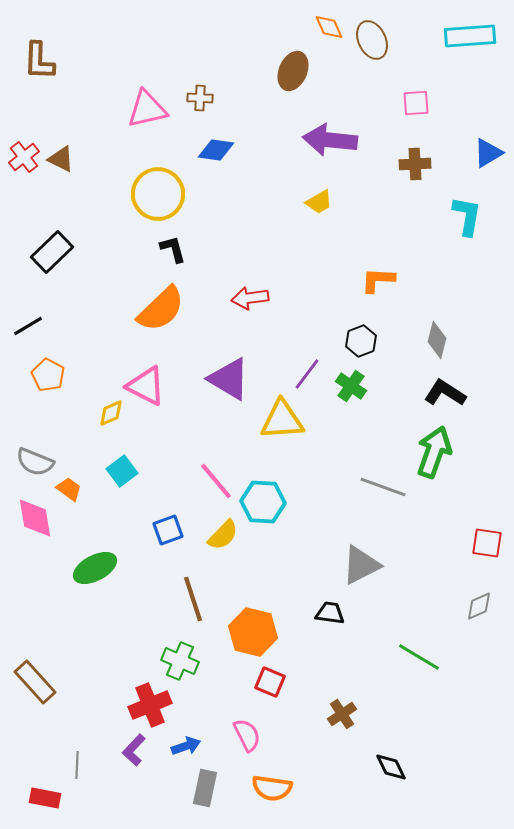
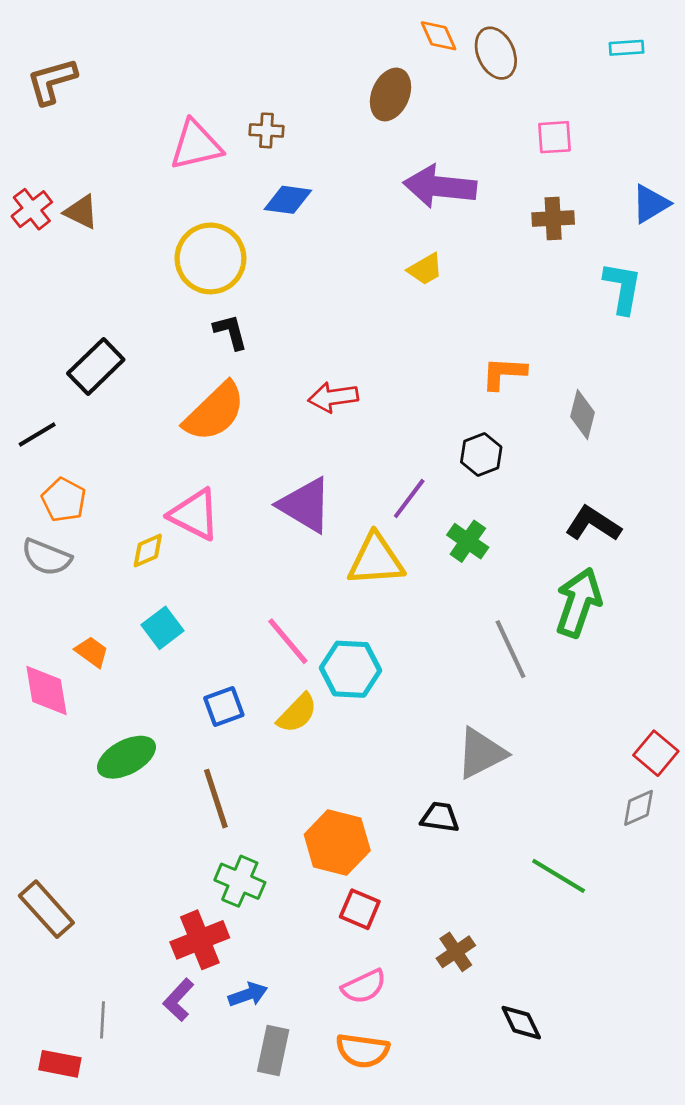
cyan rectangle: (470, 36) -> (627, 48), size x0.5
brown L-shape: (39, 61) -> (52, 81), turned 72
black rectangle: (52, 252) -> (96, 366), moved
gray diamond: (437, 340) -> (583, 414), moved
green cross: (351, 386) -> (468, 541), moved
gray semicircle: (35, 462) -> (46, 557), moved
gray line: (383, 487) -> (511, 649), turned 45
red square: (487, 543) -> (656, 753), moved, turned 32
brown line: (193, 599) -> (216, 799), moved
pink semicircle: (247, 735) -> (364, 987), moved, turned 92

